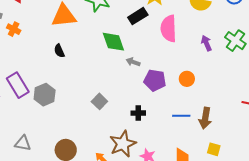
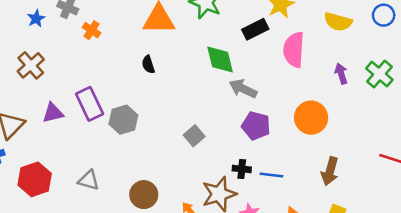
gray arrow: (133, 62) -> (243, 89), size x1.5
orange circle: (187, 79) -> (311, 118), size x1.6
purple pentagon: (155, 80) -> (256, 126), moved
black cross: (138, 113) -> (242, 169), moved
blue line: (181, 116) -> (271, 175), moved

